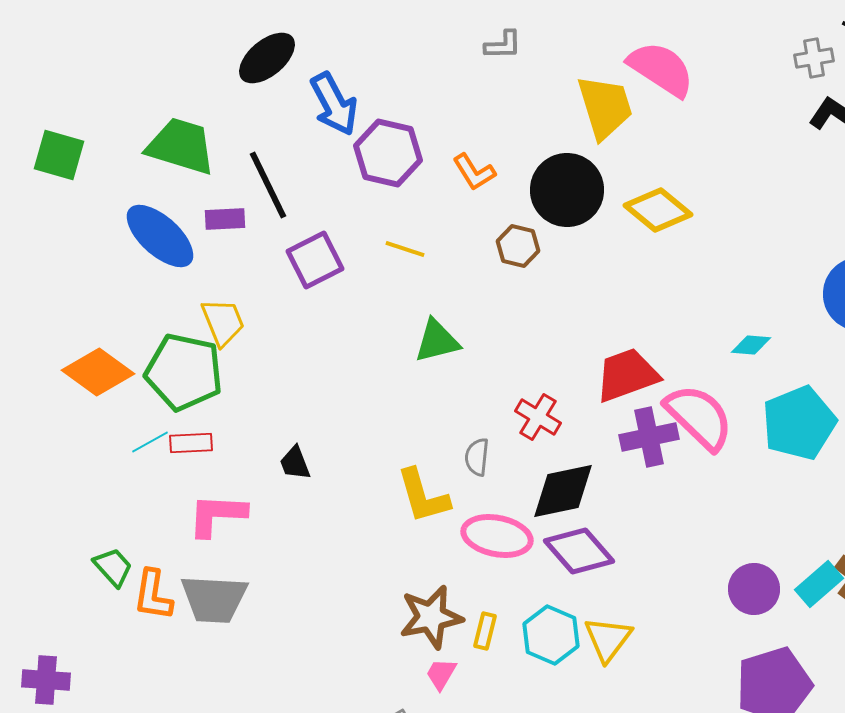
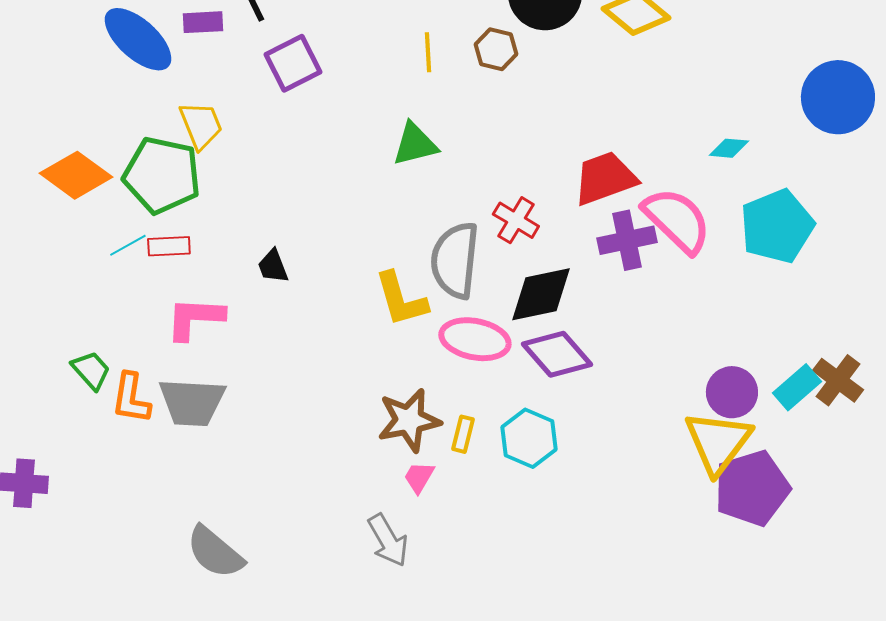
yellow line: (405, 249) -> (428, 52), moved, turned 69
gray semicircle: (477, 457) -> (455, 260), size x2.0
yellow triangle: (608, 639) -> (718, 442), moved, size x1.4

